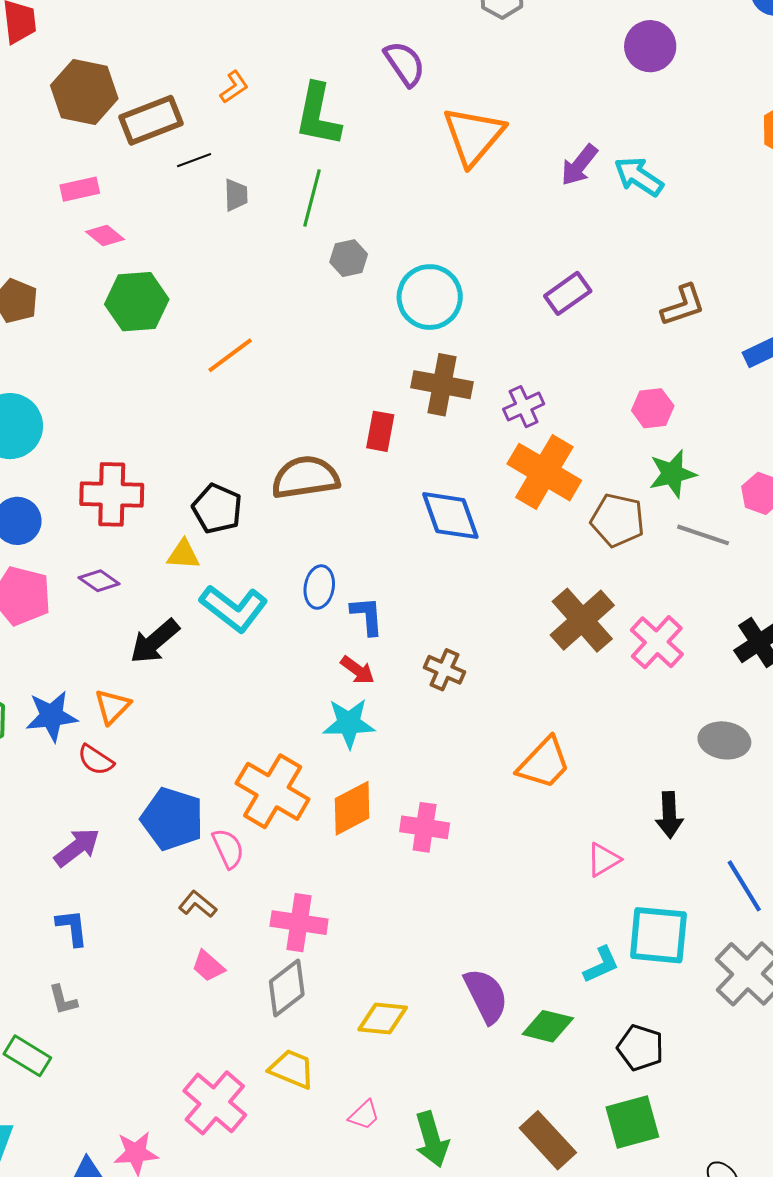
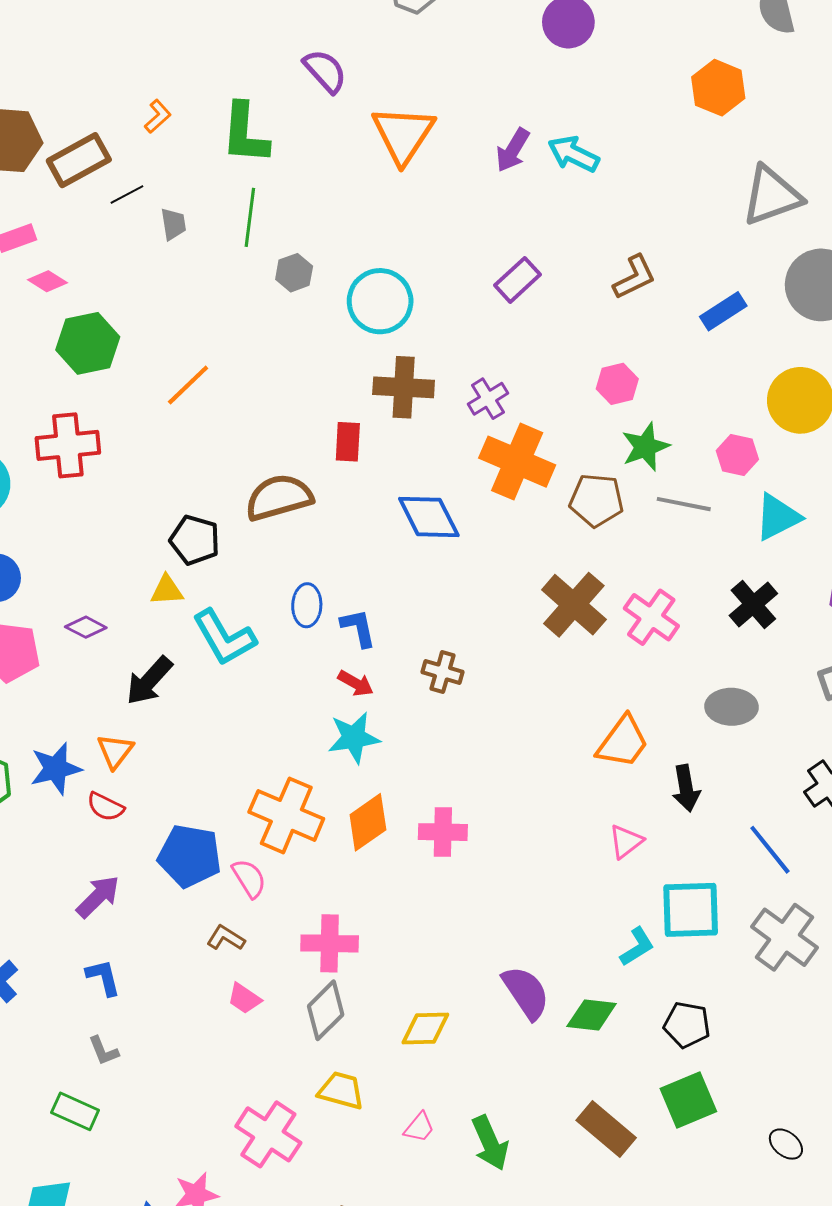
red cross: (112, 494) -> (68, 445), moved
cyan L-shape: (234, 608) -> (224, 637), turned 30
orange trapezoid: (544, 763) -> (623, 742), moved

